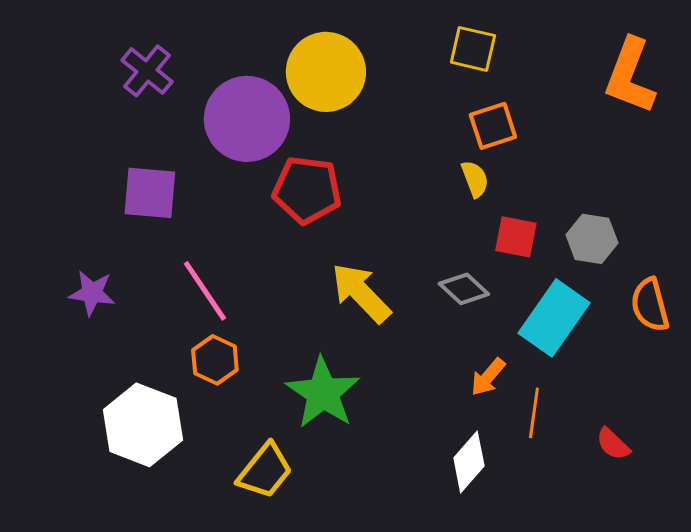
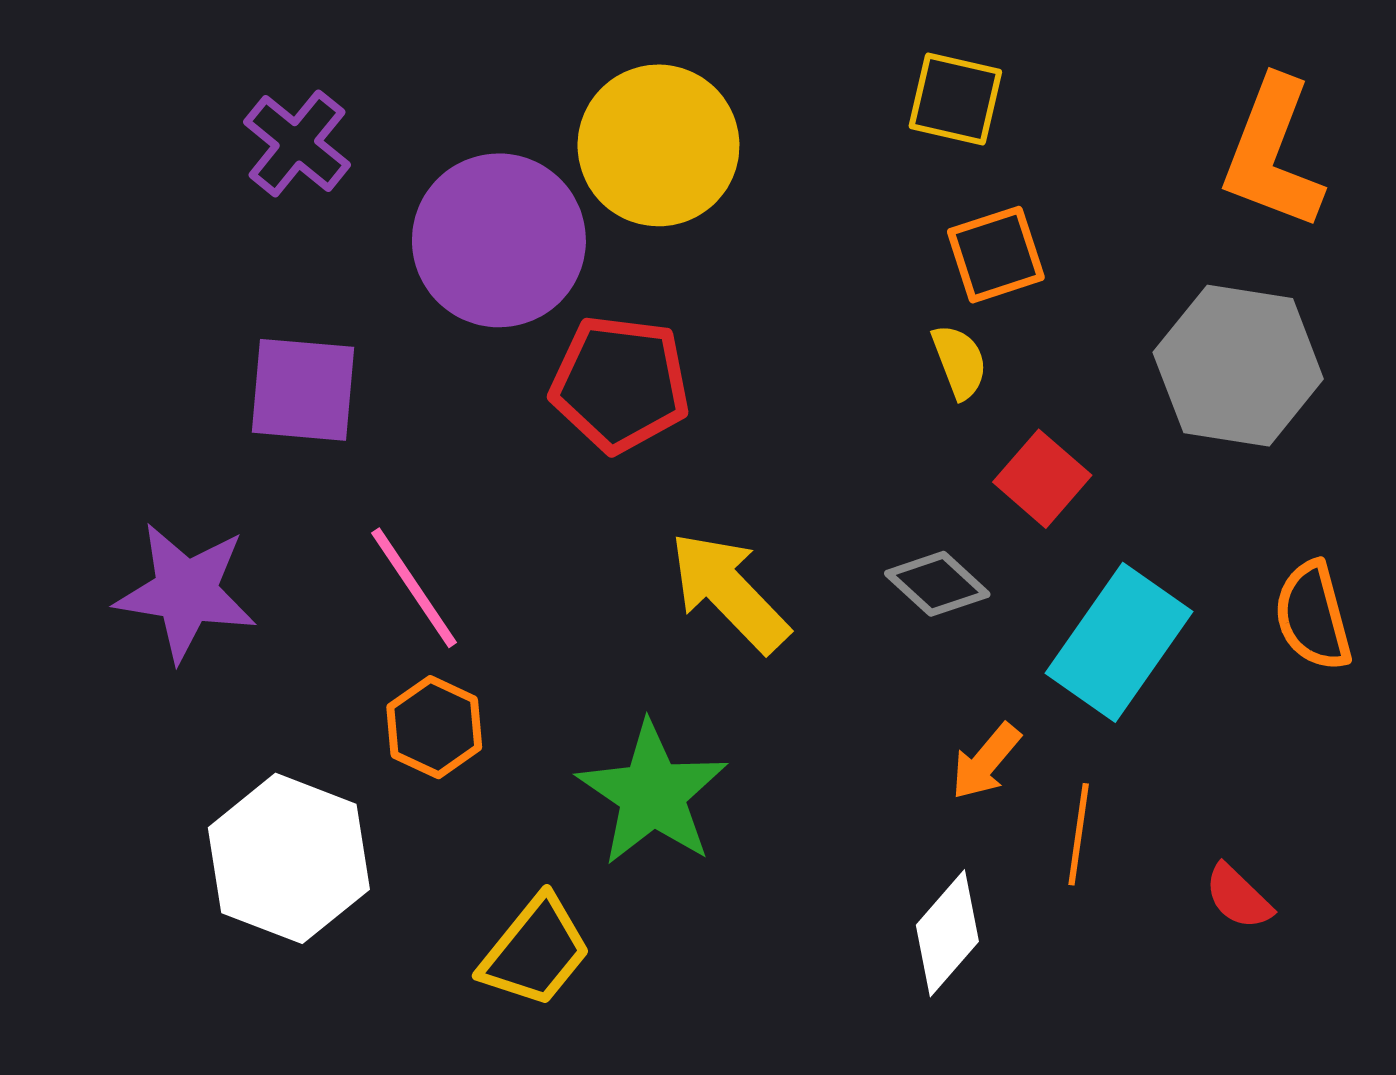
red square: (516, 237) -> (1042, 479), turned 30
gray hexagon: (592, 239) -> (1238, 366), moved, size x1.6
purple star: (92, 293) -> (186, 592), size x1.5

